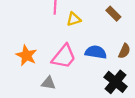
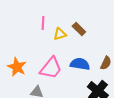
brown rectangle: (113, 14) -> (79, 29), moved

